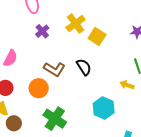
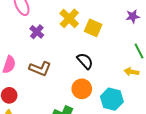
brown L-shape: (54, 69) -> (40, 69), moved
orange circle: (39, 88) -> (82, 89), moved

